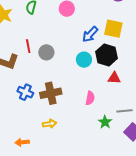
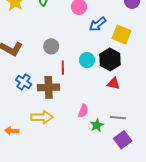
blue arrow: (90, 34) -> (98, 24), moved
red line: (28, 46) -> (63, 68), moved
pink semicircle: (90, 98) -> (83, 111), moved
yellow arrow: (50, 124) -> (42, 117), size x1.5

